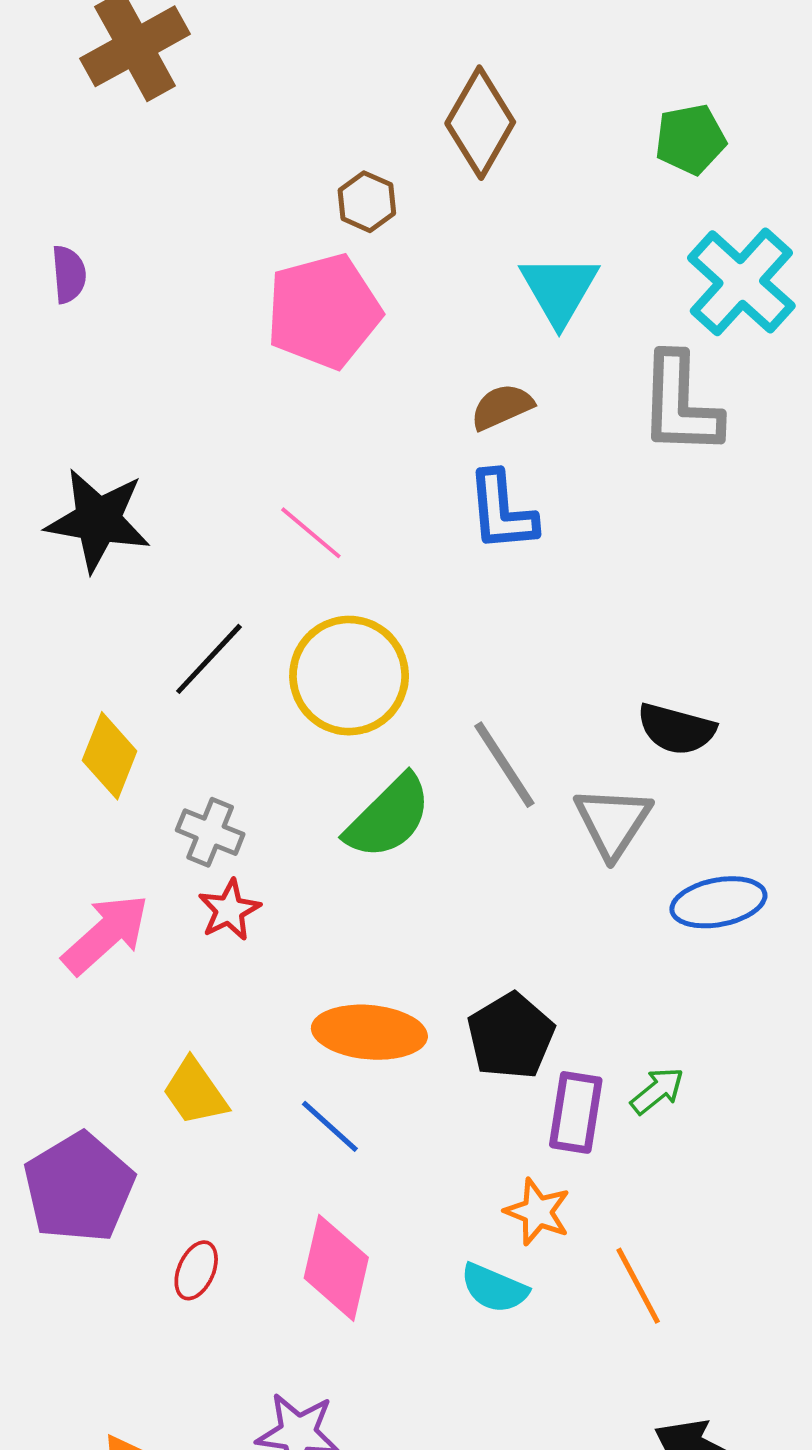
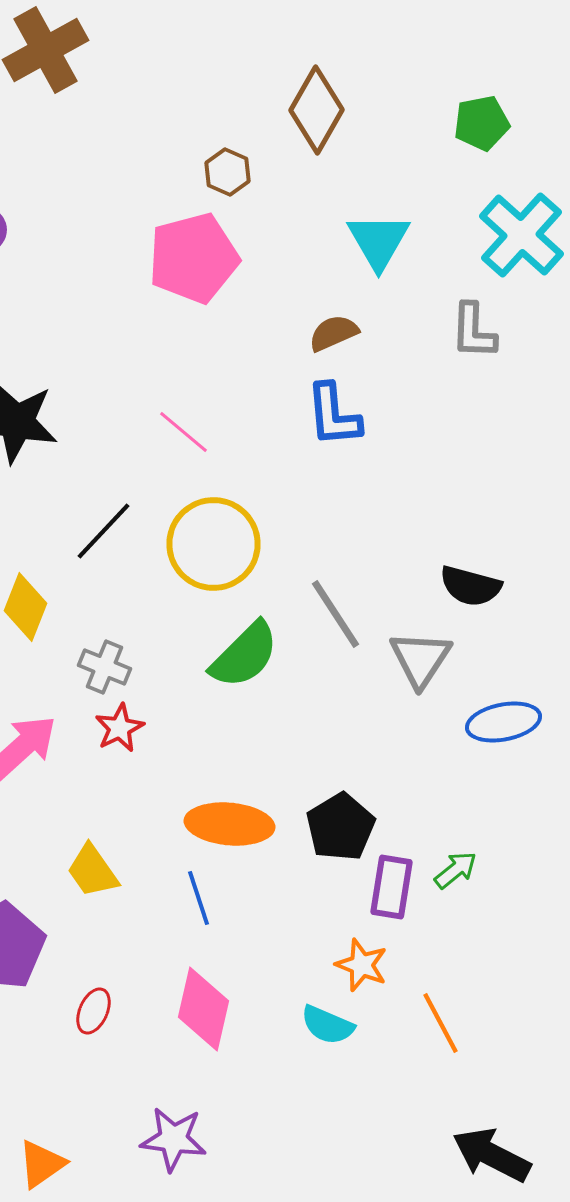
gray L-shape: (680, 404) -> (474, 331), size x0.7
blue line: (330, 1126) -> (198, 898), turned 30

